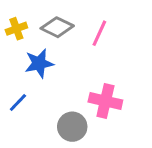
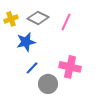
blue line: (18, 103) -> (32, 68), moved

